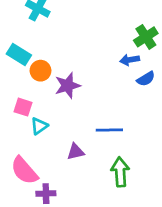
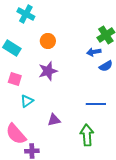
orange circle: (41, 71) -> (48, 41), moved
pink square: (23, 107) -> (15, 79), moved
blue line: (109, 130) -> (96, 104), moved

